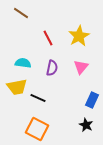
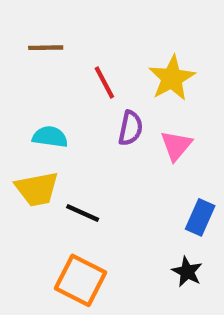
brown line: (21, 13) -> (46, 48), moved, turned -35
purple semicircle: (52, 68) -> (130, 128), moved

